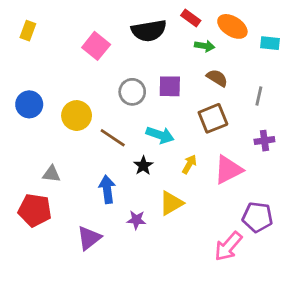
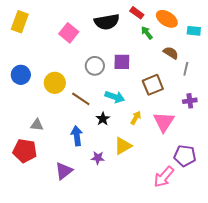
yellow rectangle: (28, 31) -> (20, 22), size x1.5
green arrow: (205, 46) -> (147, 33), turned -136
brown semicircle: (217, 78) -> (171, 53), moved
pink triangle: (228, 170) -> (164, 122), turned -30

